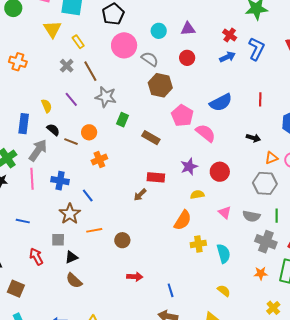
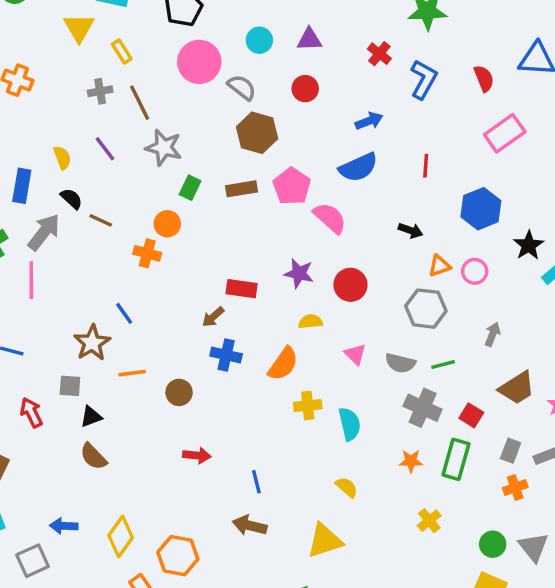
blue arrow: (227, 57) -> (369, 121), moved
gray cross: (67, 66) -> (100, 91), turned 32
orange circle: (89, 132) -> (167, 224), moved
brown rectangle: (151, 138) -> (242, 189), moved, turned -42
orange cross: (99, 159) -> (147, 253), turned 35
purple star: (189, 167) -> (299, 273), turned 30
blue cross: (60, 181) -> (226, 355), moved
green line: (277, 216) -> (443, 365), turned 72

